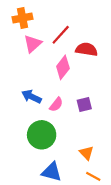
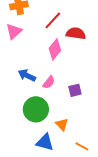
pink triangle: (33, 44) -> (14, 31), moved
purple square: (84, 104) -> (75, 90), moved
orange triangle: (87, 153) -> (62, 124), moved

